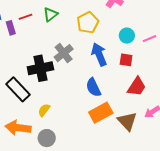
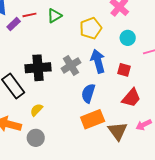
purple rectangle: (11, 28) -> (14, 24), turned 56
cyan circle: (127, 36) -> (128, 38), moved
gray cross: (64, 53) -> (71, 65), moved
blue semicircle: (93, 87) -> (88, 93), turned 36

